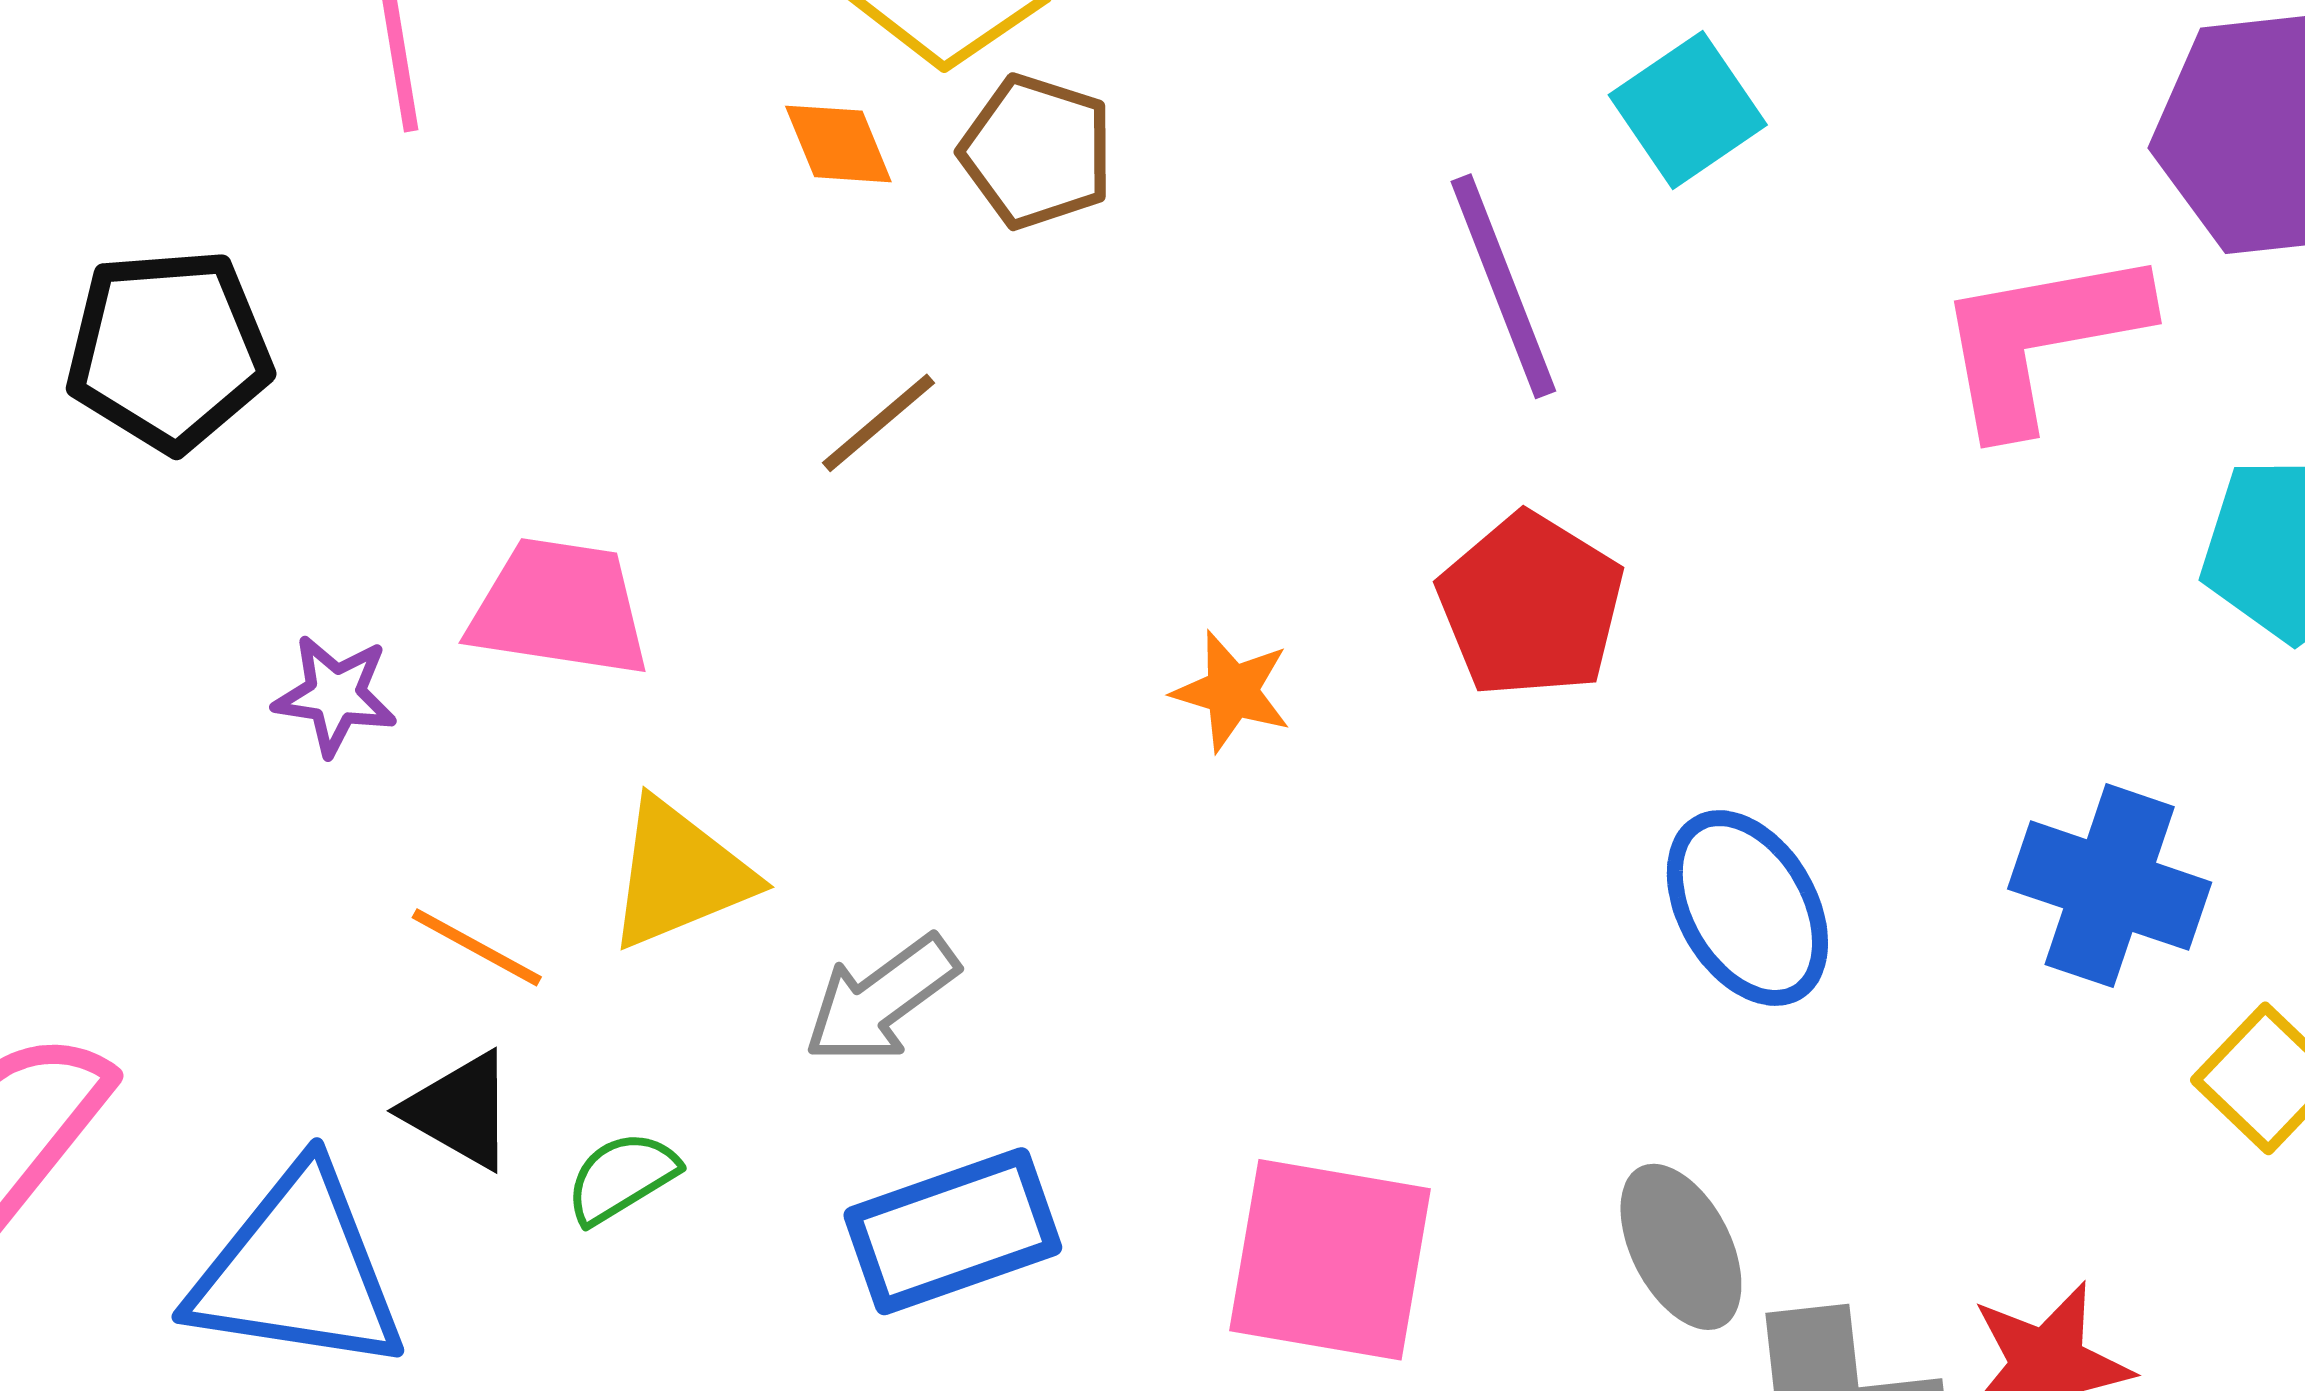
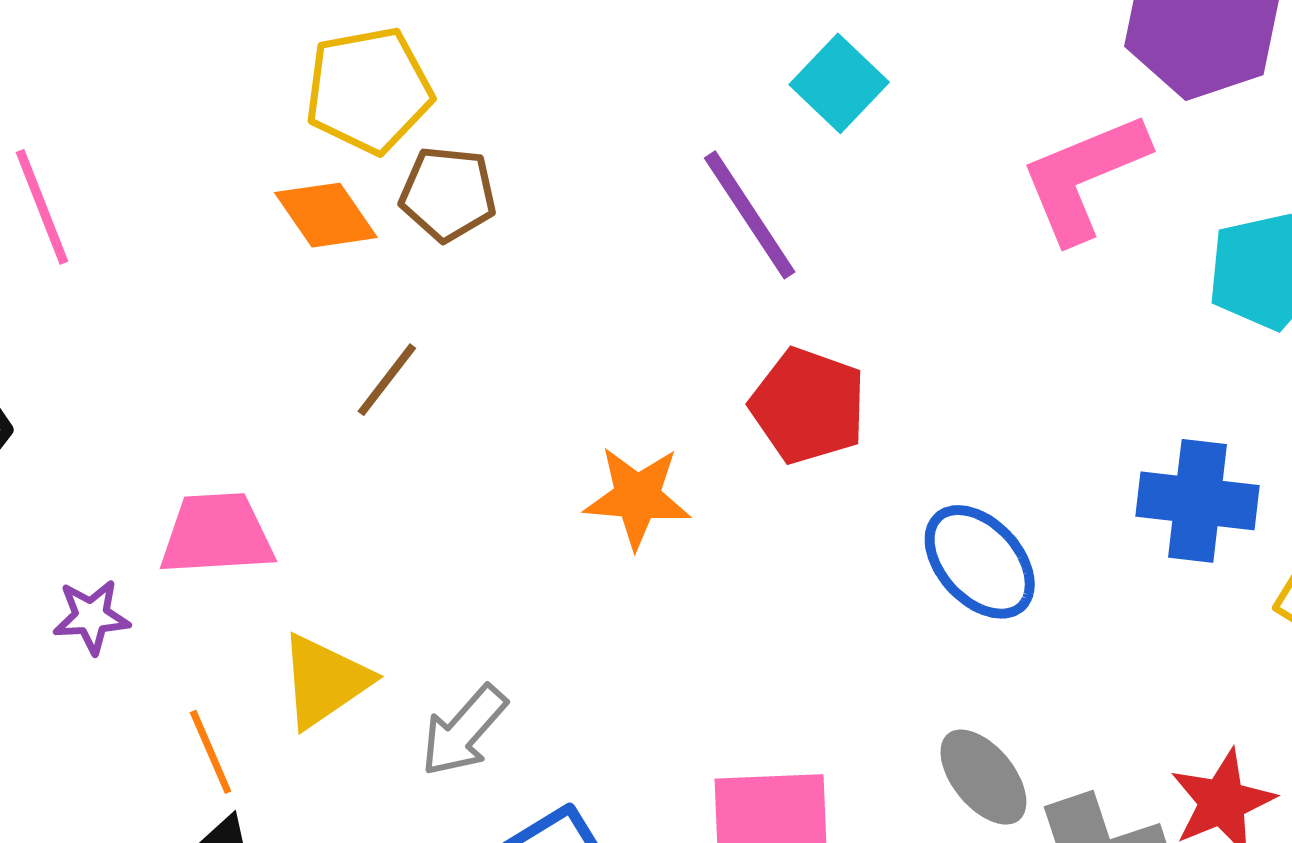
orange diamond: (838, 144) -> (326, 215), size x1.4
orange star: (1232, 691) -> (637, 497), size x1.4
orange line: (477, 947) -> (211, 752), turned 50

